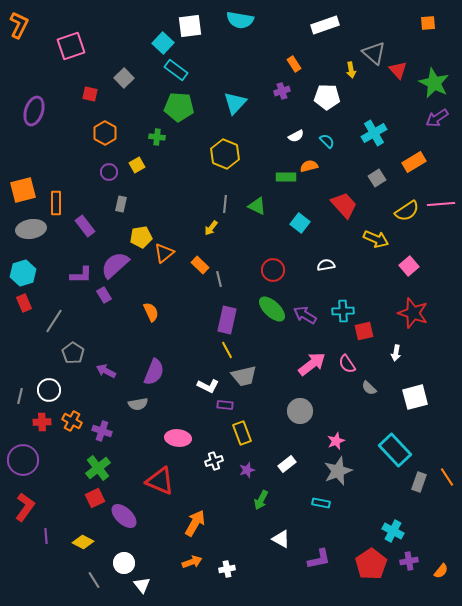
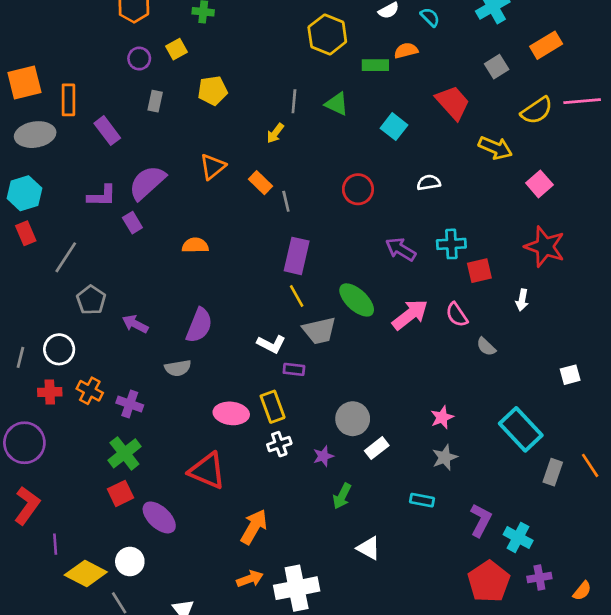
yellow hexagon: (225, 154) -> (327, 34), moved
yellow pentagon: (141, 237) -> (213, 91), moved
green ellipse: (272, 309) -> (357, 300), moved
orange semicircle: (151, 312) -> (195, 245), turned -66
white square: (415, 397) -> (570, 375), moved, size x0.6
gray circle: (300, 411) -> (353, 419), moved
yellow rectangle: (242, 433) -> (273, 407), moved
gray star: (338, 471) -> (445, 457), size x0.7
yellow diamond: (83, 542) -> (86, 573), moved, size x1.4
purple L-shape: (319, 559) -> (481, 520), moved, turned -50
white circle: (124, 563) -> (130, 561), moved
white cross: (227, 569) -> (297, 588), size x2.0

